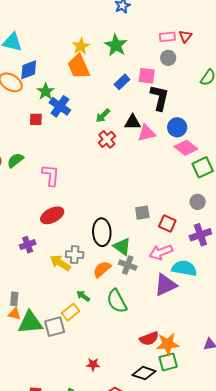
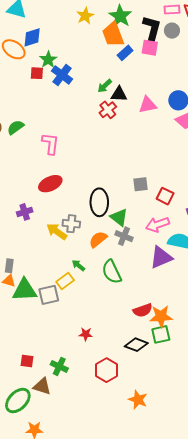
orange trapezoid: (79, 67) -> (113, 34), moved
black L-shape: (160, 98) -> (152, 29), moved
red square: (36, 119) -> (37, 73), moved
black triangle: (133, 122) -> (119, 94), moved

